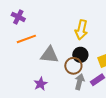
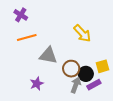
yellow arrow: (81, 30) -> (82, 33), turned -60
black circle: (80, 55) -> (86, 74), moved

